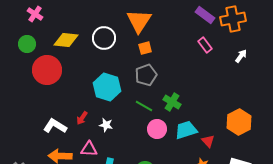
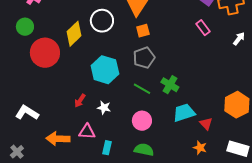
yellow diamond: (66, 40) -> (74, 34), moved, turned -50
white L-shape: (55, 126) -> (27, 113), moved
pink circle: (157, 129) -> (142, 121), moved

